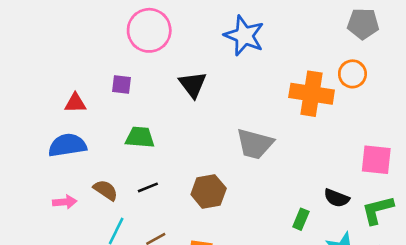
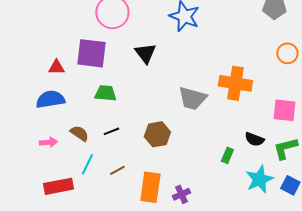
orange circle: (352, 74) -> (287, 53), moved
purple square: (121, 84) -> (91, 53), size x2.0
orange cross: (312, 94) -> (235, 83), moved

